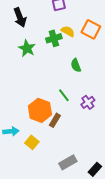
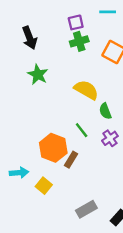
yellow semicircle: (68, 31) -> (86, 90), moved, size x1.5
green cross: (54, 38) -> (79, 41), moved
green semicircle: (76, 65) -> (105, 111), moved

